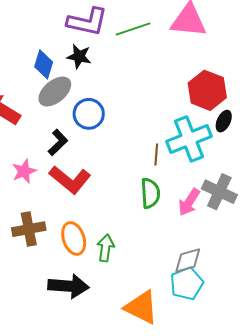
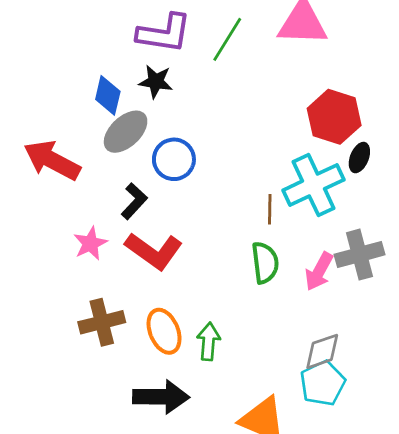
green line: (133, 29) -> (227, 39), turned -36
gray cross: (219, 192) -> (360, 255), turned -36

